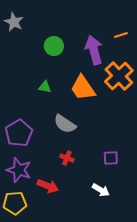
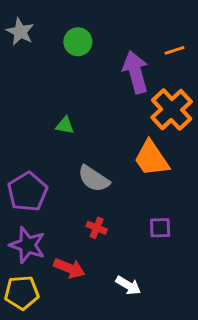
green circle: (54, 46) -> (78, 42), moved
orange trapezoid: (83, 88) -> (151, 159), moved
white arrow: (101, 190) -> (128, 285), moved

